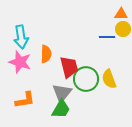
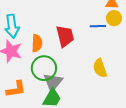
red trapezoid: (69, 67) -> (65, 36), moved
green circle: (86, 79) -> (44, 68), moved

